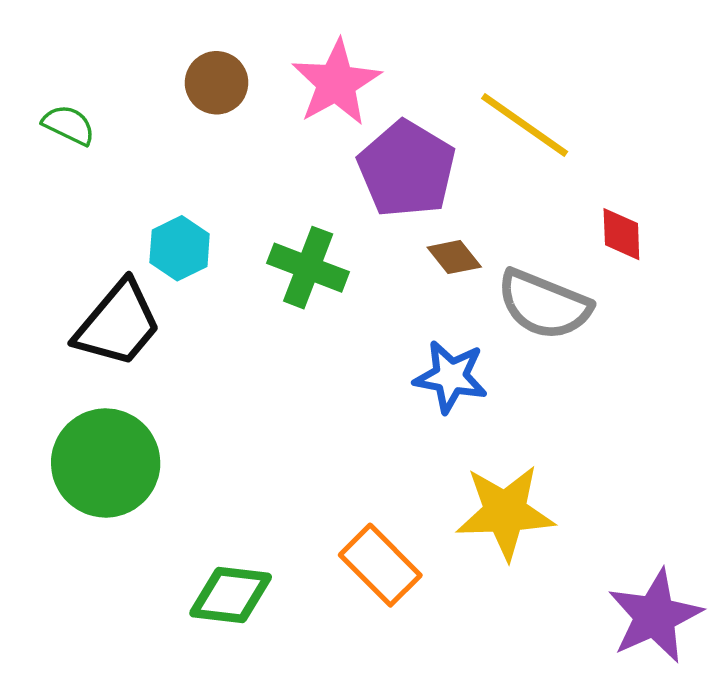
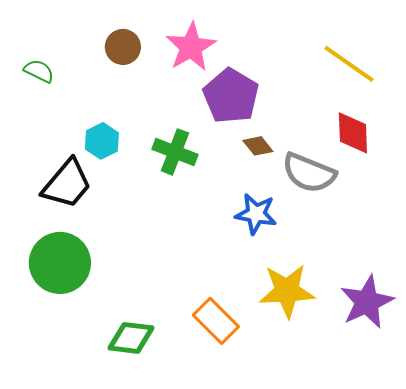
yellow line: (525, 125) -> (349, 64), moved
red diamond: (621, 234) -> (353, 133), size x1.4
purple star: (655, 616) -> (367, 302), moved

